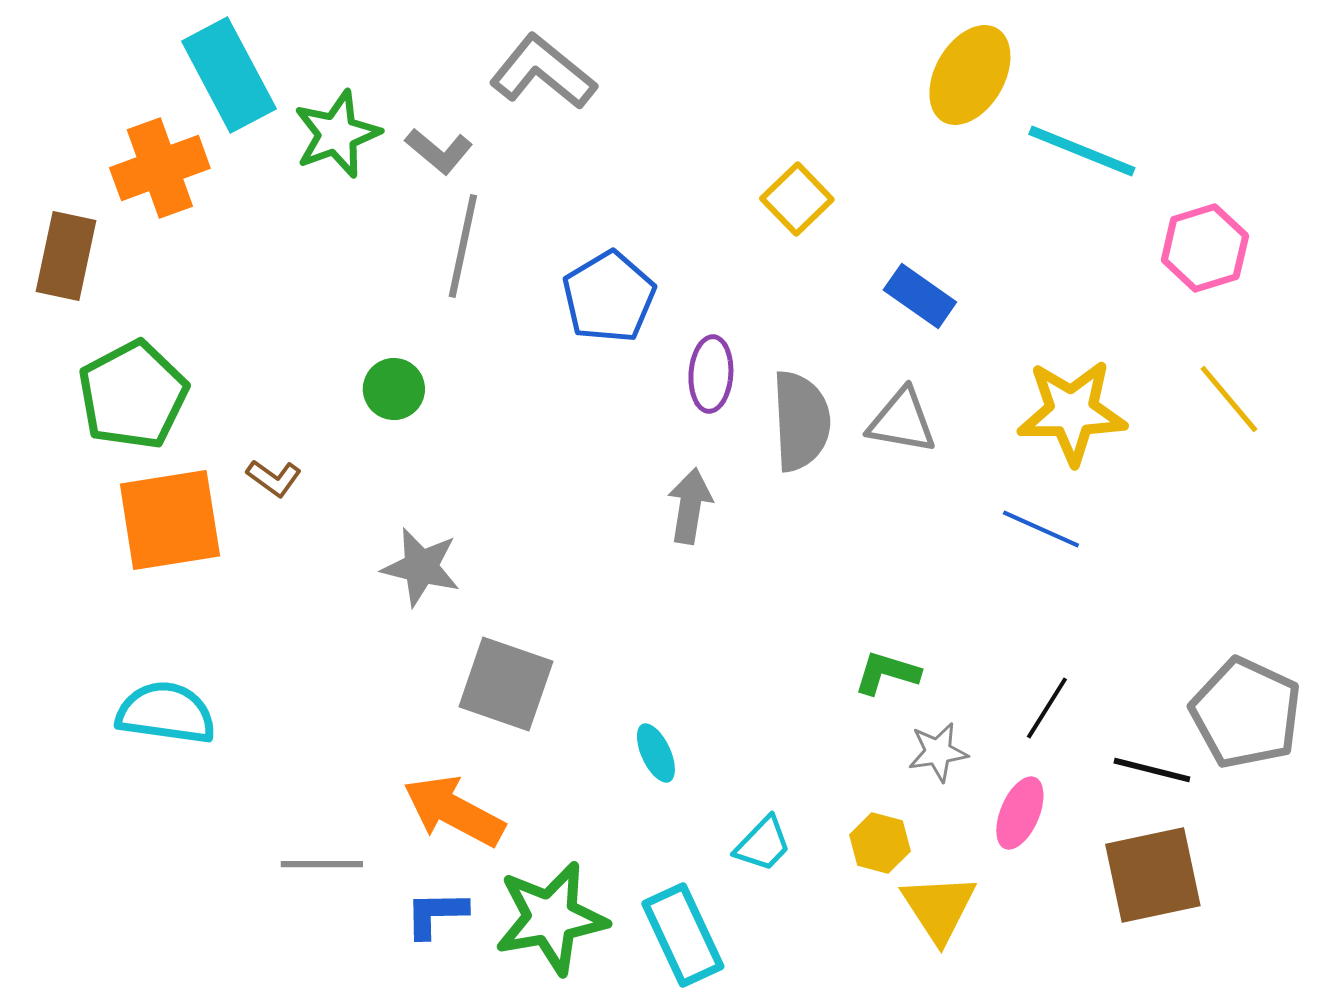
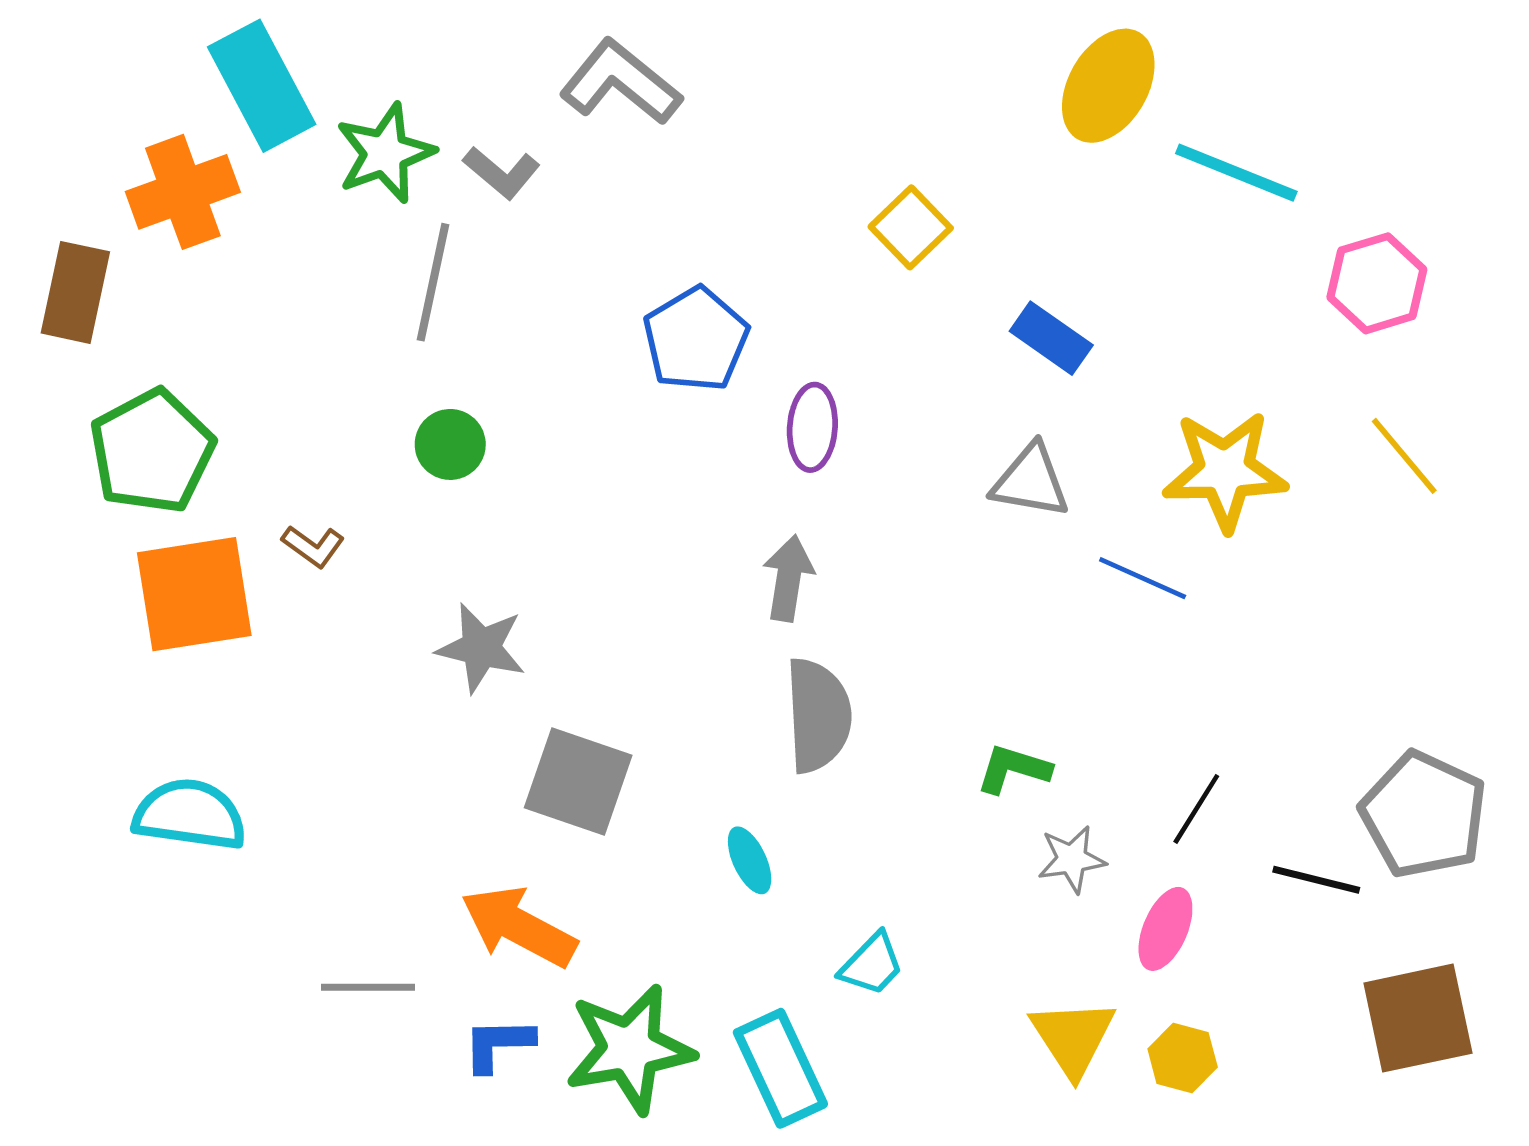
gray line: (463, 246) -> (433, 282), moved
gray semicircle: (801, 421) -> (818, 715), moved
blue line: (1041, 529) -> (1143, 578), moved
yellow hexagon: (880, 843) -> (1183, 1058), moved
brown square: (1153, 875) -> (1418, 1018), moved

